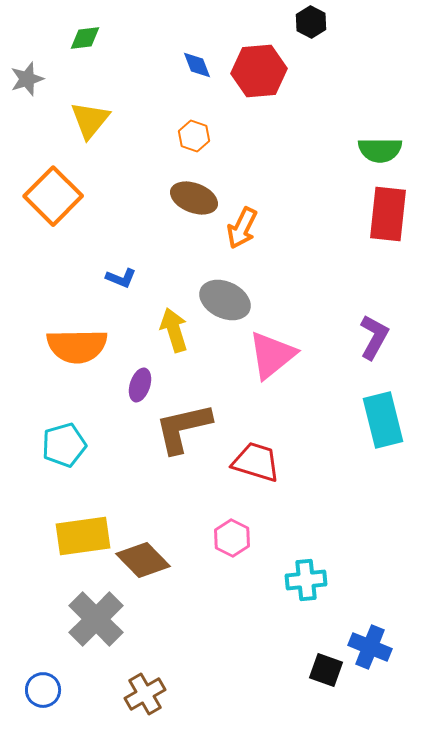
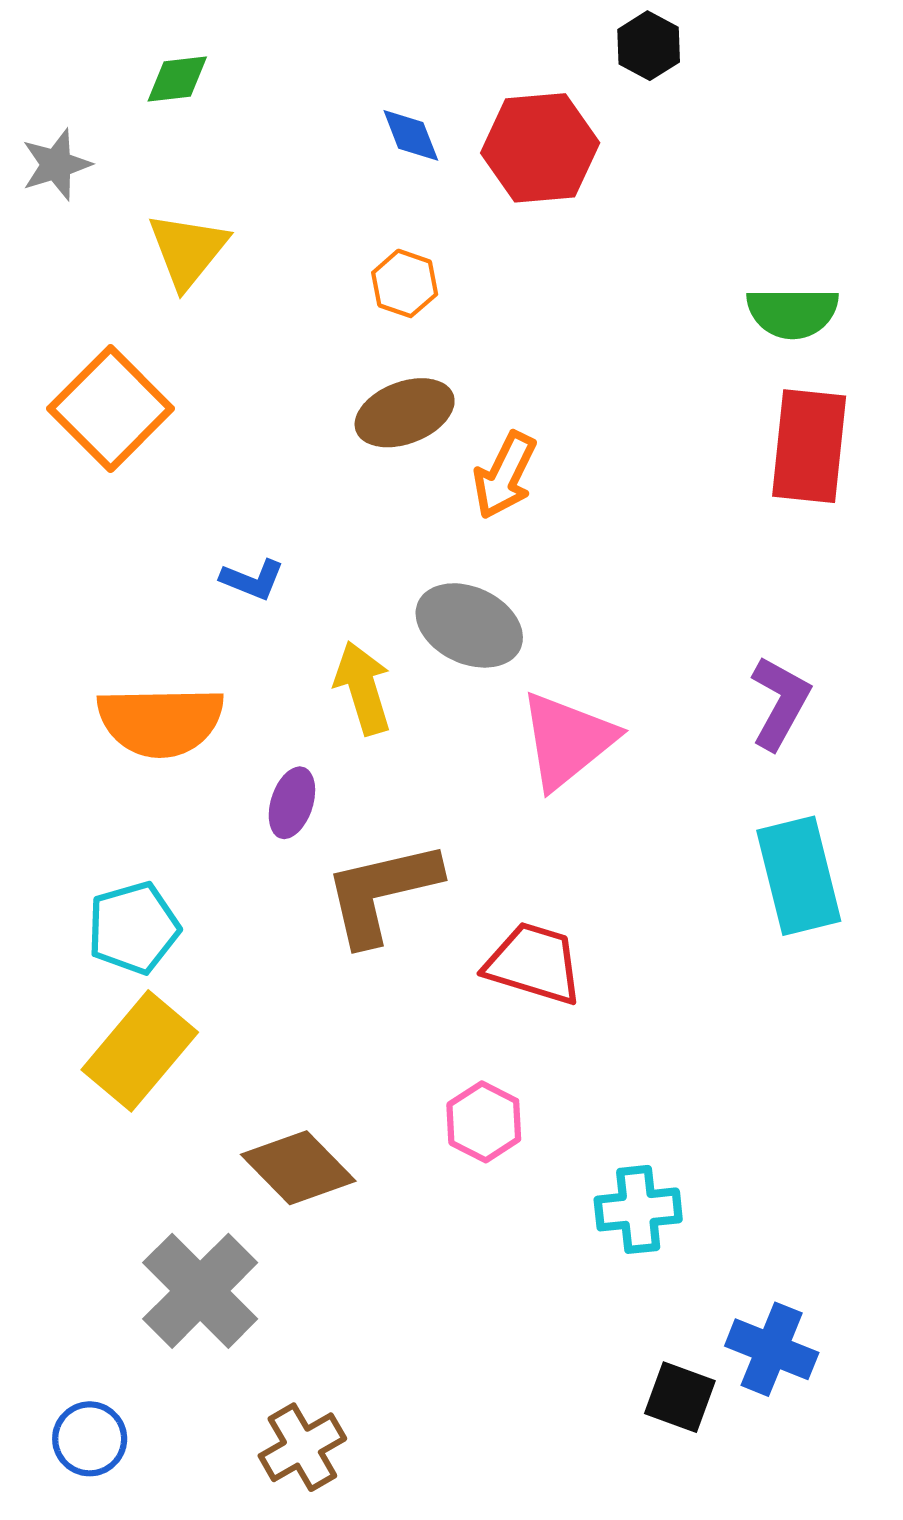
brown ellipse: (194, 198) -> (405, 413), turned -42
yellow rectangle: (83, 536) -> (140, 1051), moved, turned -42

